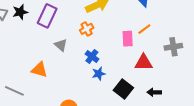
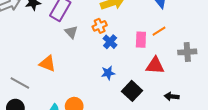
gray triangle: (61, 45) -> (71, 32), moved
blue cross: (92, 56) -> (110, 42), moved
black arrow: (154, 92) -> (172, 96), moved

